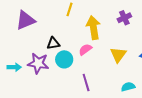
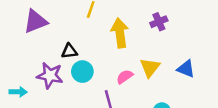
pink semicircle: (85, 50) -> (125, 77), moved
cyan arrow: (14, 67) -> (18, 92), moved

